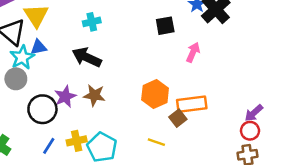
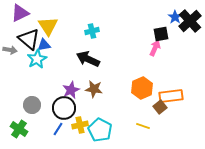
black square: (165, 26) -> (161, 34), moved
blue triangle: (39, 47) -> (44, 45), moved
pink arrow: (193, 52) -> (155, 48), moved
gray circle: (16, 79) -> (32, 105), moved
black circle: (42, 109) -> (64, 108), moved

